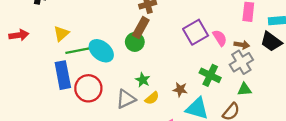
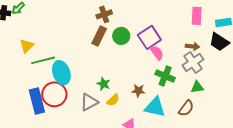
pink semicircle: (220, 38) -> (157, 53), moved
green circle: (135, 42) -> (121, 36), moved
cyan ellipse: (101, 51) -> (61, 73), moved, turned 35
blue rectangle: (63, 75) -> (37, 101), moved

